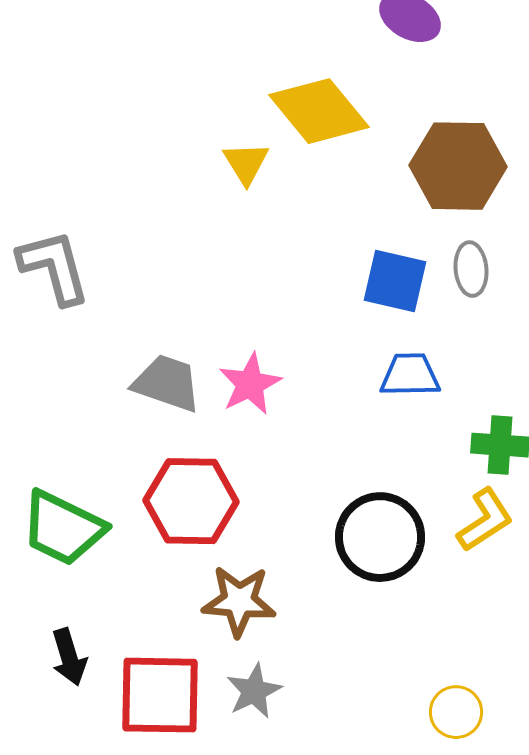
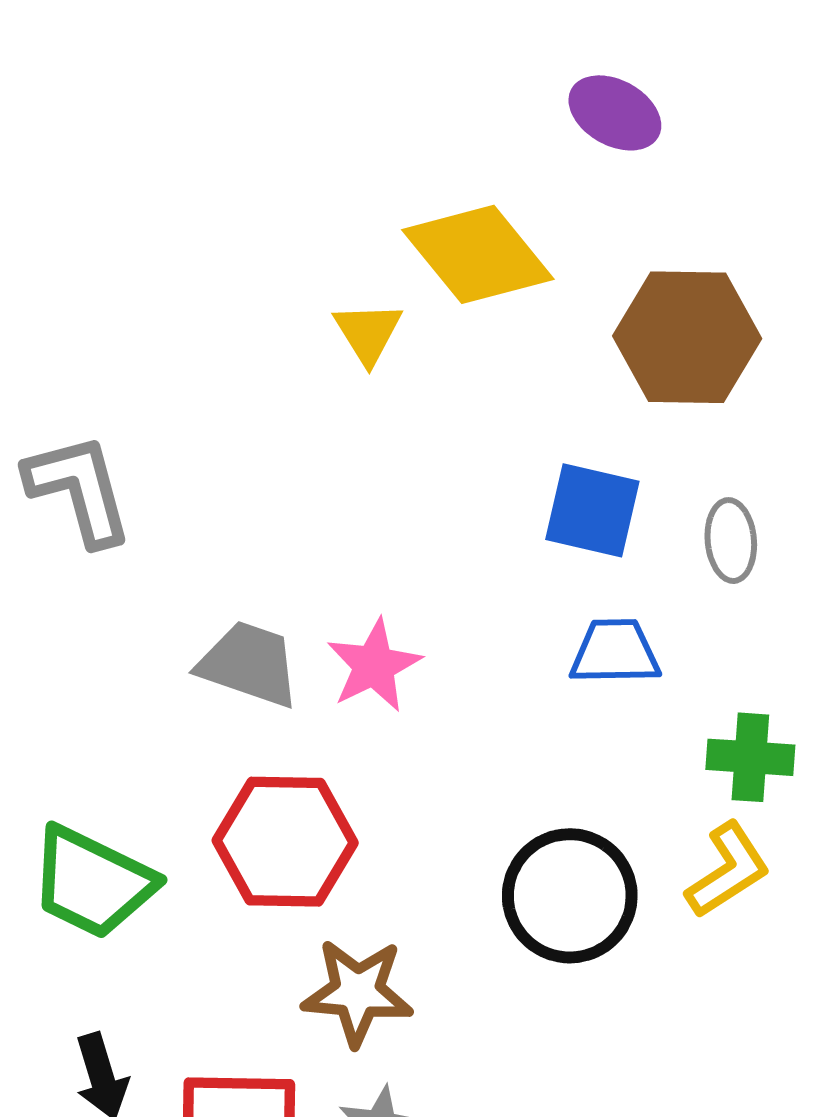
gray ellipse: (471, 269) -> (731, 541), moved

